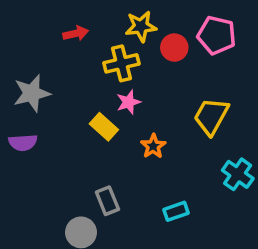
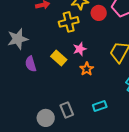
pink star: (129, 102) -> (80, 49), moved
purple semicircle: (23, 143) -> (31, 64), moved, turned 77
gray rectangle: (107, 201) -> (67, 110), moved

